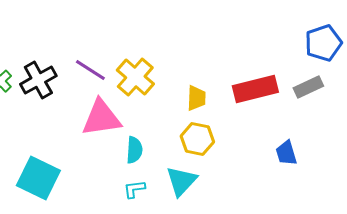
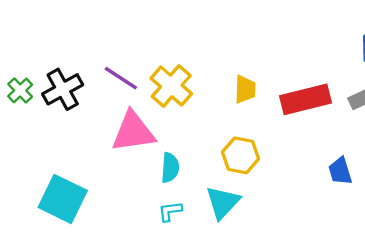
yellow trapezoid: (196, 98) -> (245, 89), moved

